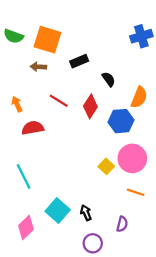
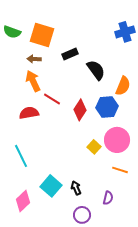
black semicircle: (109, 79) -> (96, 70), size x1.5
red line: (59, 101) -> (52, 99), moved
orange arrow: (17, 104) -> (33, 81), moved, size x1.5
red diamond: (90, 106) -> (80, 110), moved

